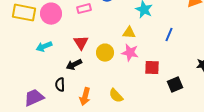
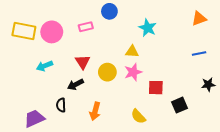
blue line: (169, 35) -> (199, 54), moved, turned 56
pink star: (130, 53) -> (133, 72), turned -30
yellow semicircle: (116, 96) -> (138, 116), moved
orange arrow: (85, 97) -> (95, 111), moved

